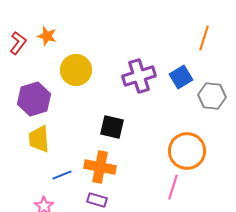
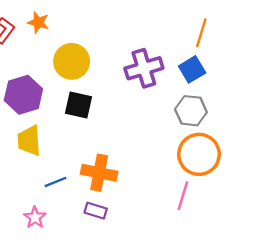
orange line: (204, 38) -> (201, 33), moved
gray hexagon: (212, 96) -> (191, 111), moved
black square: (112, 127) -> (78, 105), moved

